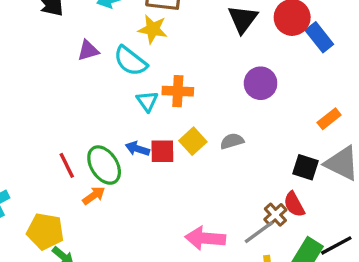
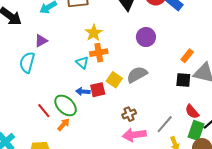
yellow star: (153, 29) -> (94, 33), moved, turned -30
cyan semicircle: (130, 61) -> (27, 62), moved, turned 80
orange rectangle: (329, 119) -> (187, 56), moved
gray semicircle: (232, 141) -> (137, 75), size x1.5
red semicircle: (294, 204) -> (192, 112), moved
brown cross: (275, 215) -> (129, 114), moved, turned 32

